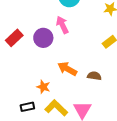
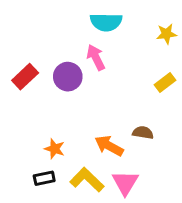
orange arrow: (67, 69) -> (109, 146), moved
orange star: (43, 87) -> (55, 149), moved

